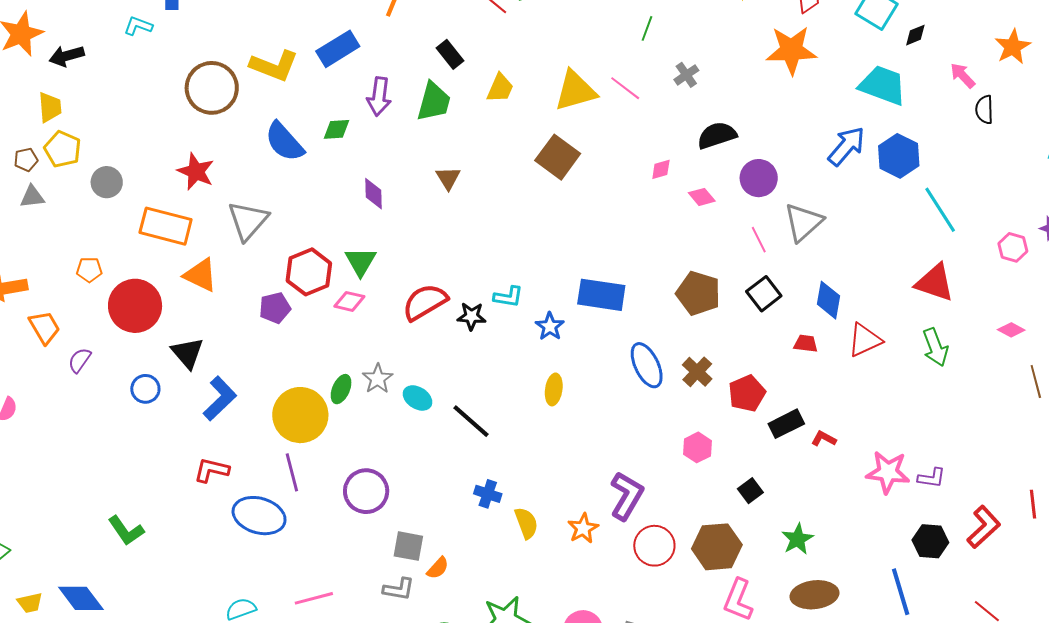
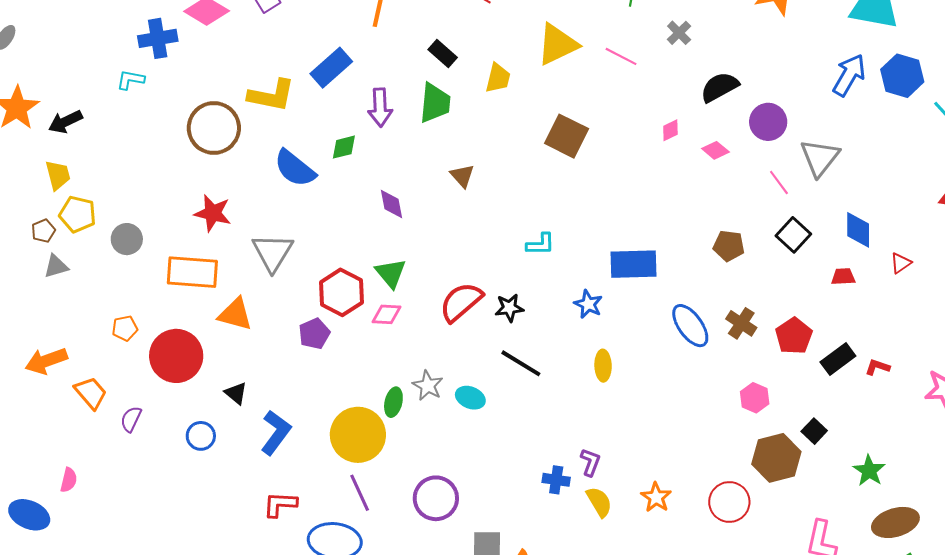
yellow triangle: (575, 91) -> (557, 44), moved
brown pentagon: (698, 293) -> (729, 246), size x0.7
cyan L-shape: (508, 297) -> (540, 244), moved
red triangle: (865, 340) -> (901, 263), size x0.6
black triangle: (187, 353) -> (236, 393), size x0.7
black line: (471, 421) -> (521, 363), moved
purple L-shape: (627, 496) -> (590, 462), moved, size x0.6
brown hexagon: (717, 547) -> (776, 458), moved

